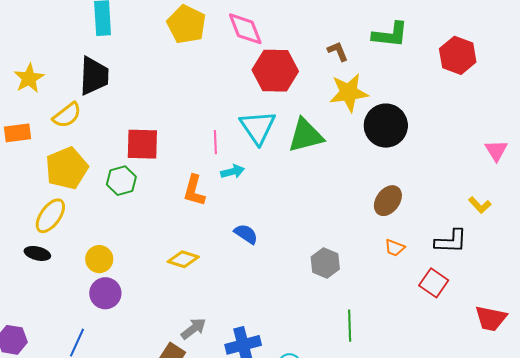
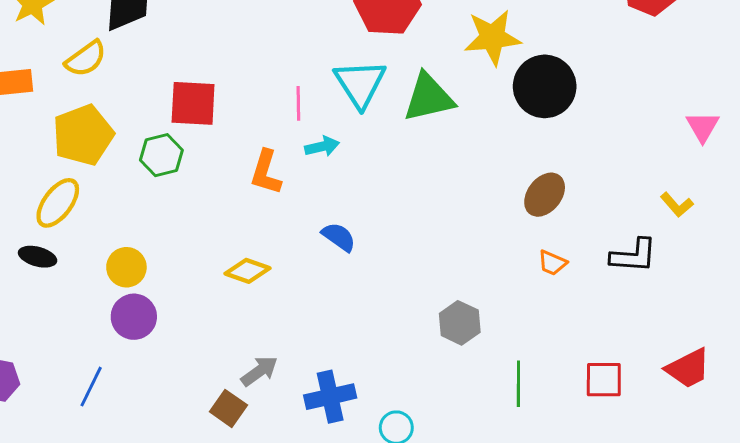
gray hexagon: (325, 263) -> (460, 323), moved
red square: (434, 283) -> (604, 380), moved, turned -36
red trapezoid: (491, 318) -> (688, 368), turned -40
green line: (350, 326) -> (518, 384), moved

